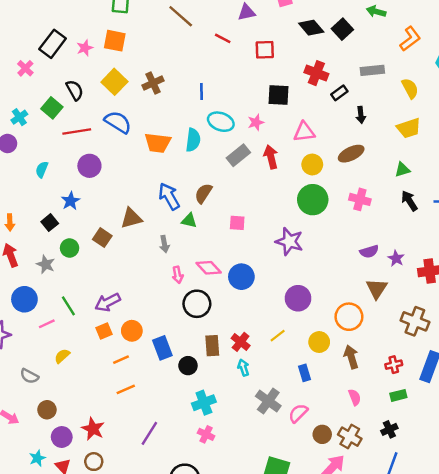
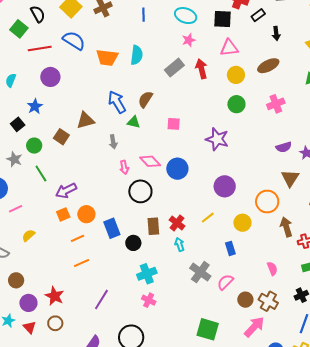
black square: (279, 95) -> (222, 19), moved
cyan ellipse: (221, 122) -> (186, 16), moved
pink cross: (360, 199) -> (276, 104), turned -36
green circle: (313, 200) -> (236, 104), size x0.7
green line: (68, 306) -> (41, 174), moved
brown arrow: (351, 357) -> (286, 227), moved

